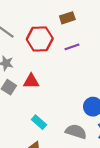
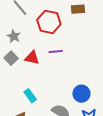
purple line: (72, 47) -> (56, 52), moved

